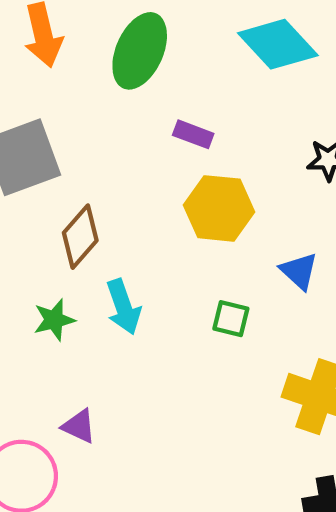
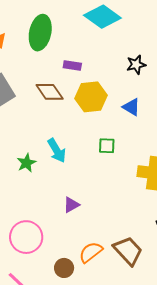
brown diamond: (80, 237) -> (50, 92), moved, turned -64
blue triangle: (299, 271) -> (131, 107), moved
purple triangle: (79, 426) -> (71, 205), moved, turned -42

